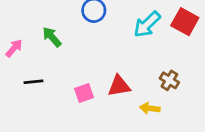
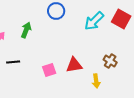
green arrow: (52, 37) -> (26, 30), turned 63
yellow arrow: (150, 108) -> (96, 81), turned -104

